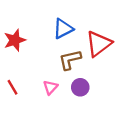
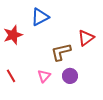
blue triangle: (63, 29) -> (40, 17), moved
red triangle: (99, 44) -> (86, 38), size x0.7

